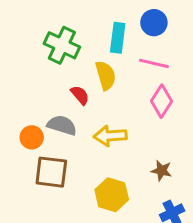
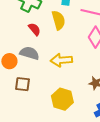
red semicircle: (80, 95) -> (34, 29), moved
brown square: (51, 172) -> (22, 84), size x0.7

